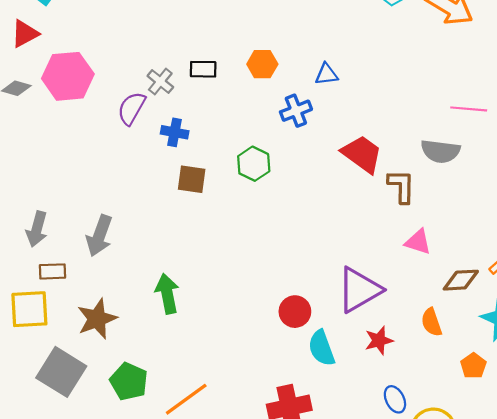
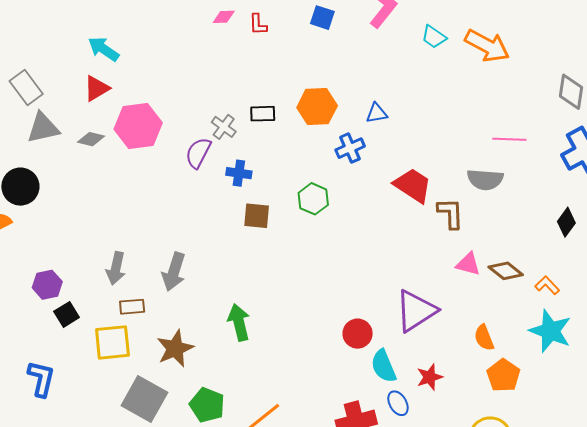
orange hexagon: (262, 64) -> (317, 107), size x1.4
brown diamond: (461, 280) -> (506, 271), moved, turned 44
red star: (379, 341) -> (430, 377), moved
orange pentagon: (473, 366) -> (503, 375), moved, size x1.4
blue ellipse: (395, 399) -> (398, 403), moved

